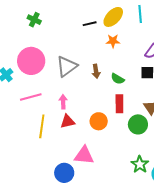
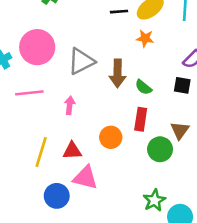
brown arrow: (96, 71) -> (118, 73), size x1.5
red triangle: (68, 121) -> (72, 151), moved
yellow line: (42, 126) -> (41, 152), moved

